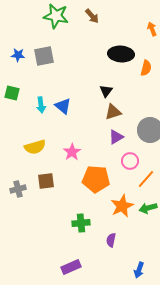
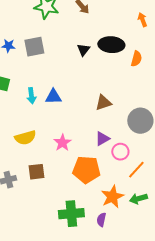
black triangle: (106, 91) -> (83, 50), moved
blue triangle: (63, 106) -> (53, 97), turned -42
purple triangle: (116, 137) -> (102, 139), moved
green cross: (81, 223) -> (71, 214), size x1.4
purple semicircle: (111, 240) -> (101, 220), moved

